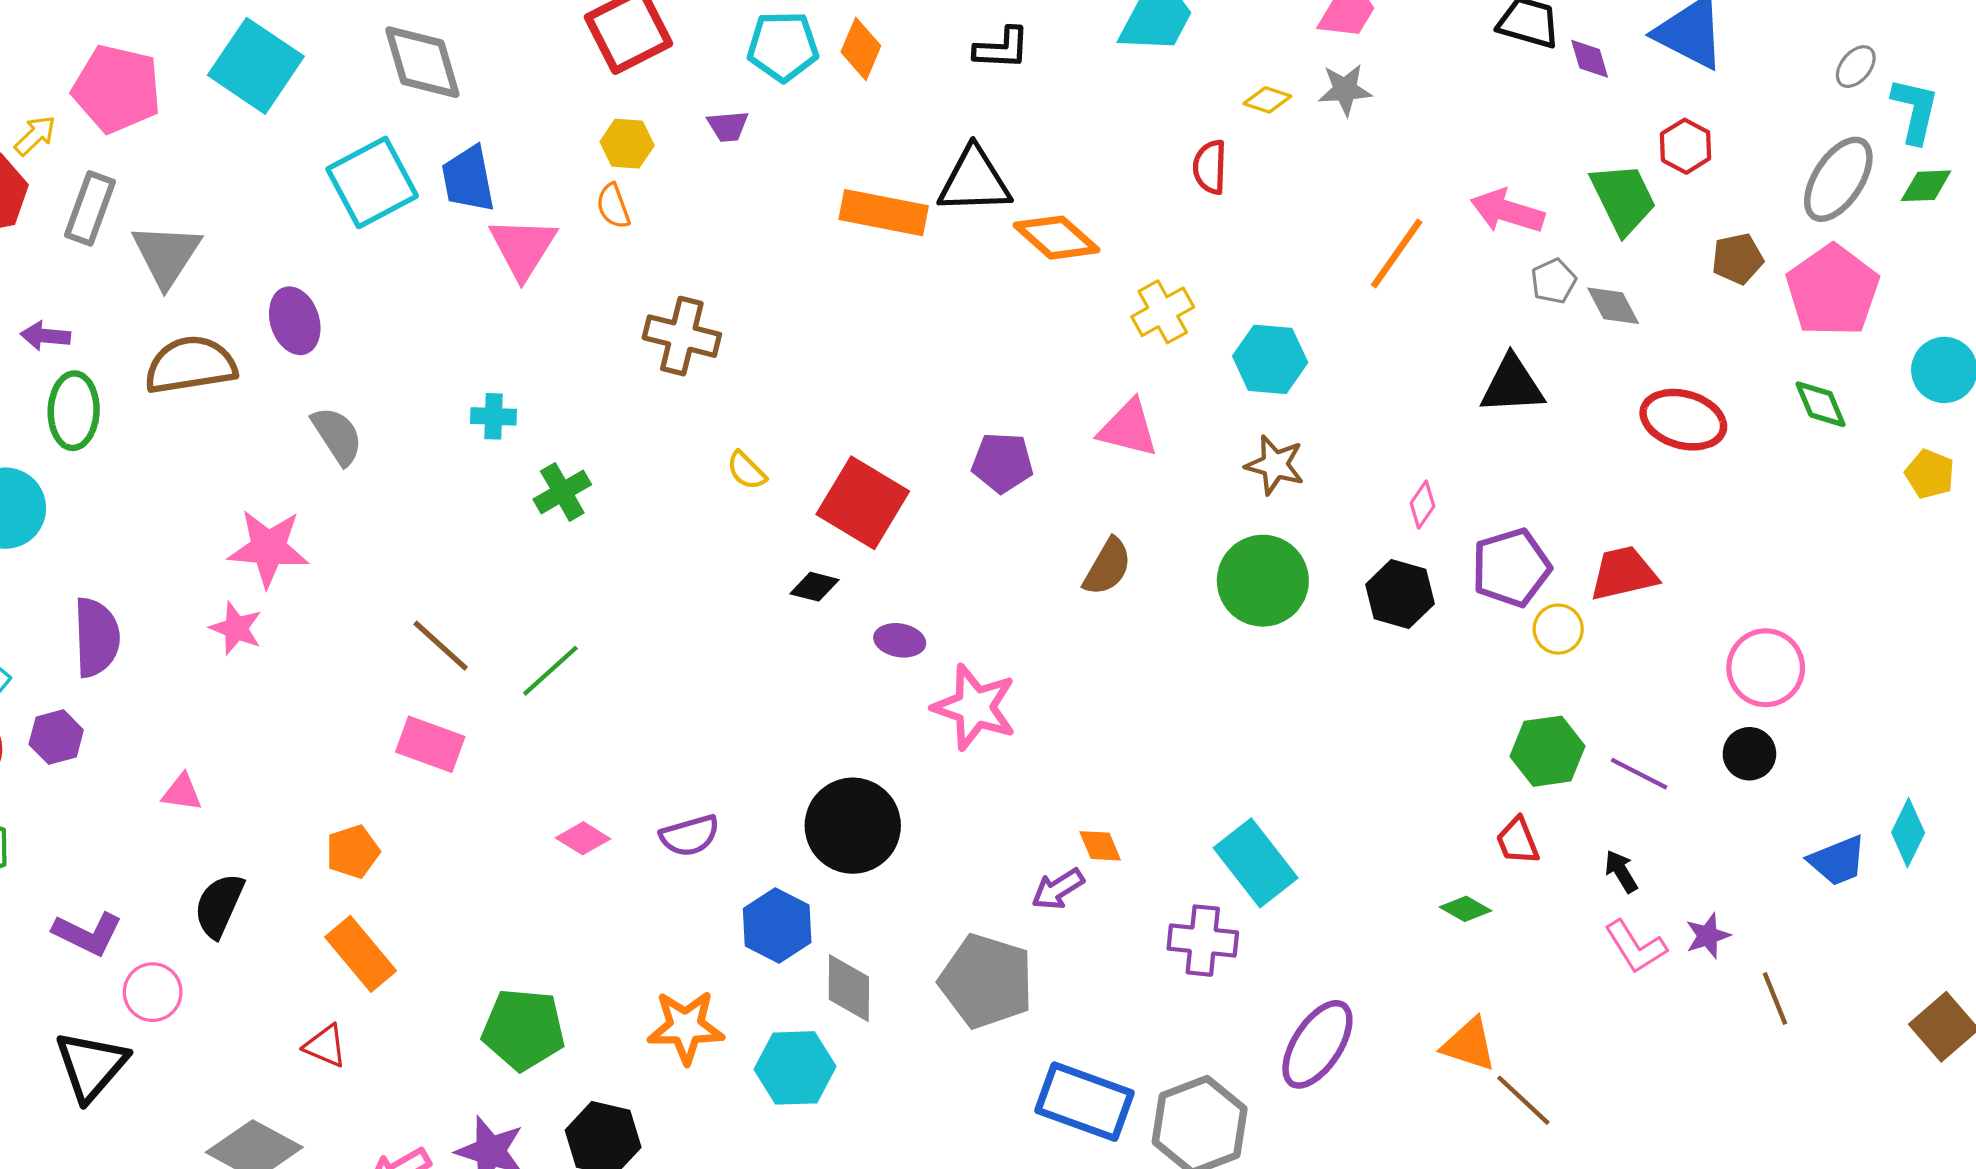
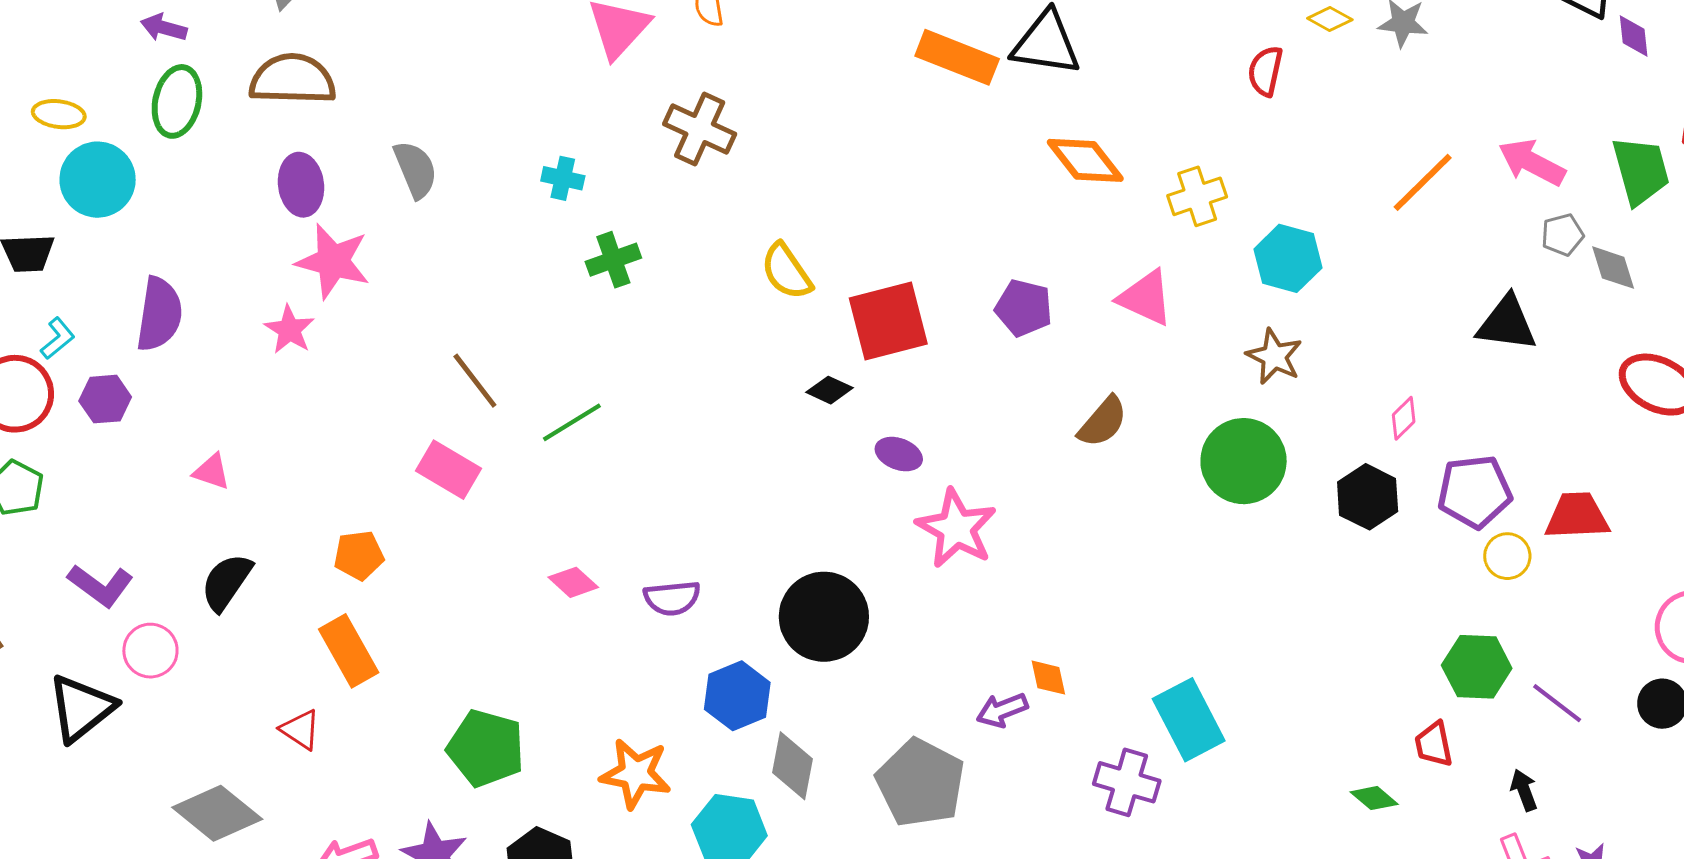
orange diamond: (1056, 238) -> (1085, 160), moved
purple ellipse: (295, 321) -> (301, 185), moved
brown cross: (682, 336) -> (700, 129), moved
yellow semicircle: (746, 471) -> (787, 271), size x1.5
red square: (863, 503) -> (888, 321), turned 34

